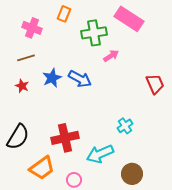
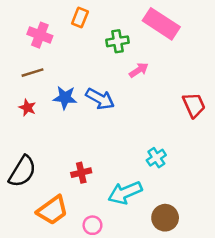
green cross: (94, 33) -> (118, 41), size x0.7
blue star: (52, 78) -> (65, 98), turned 30
red cross: (65, 138) -> (81, 173), size x0.6

